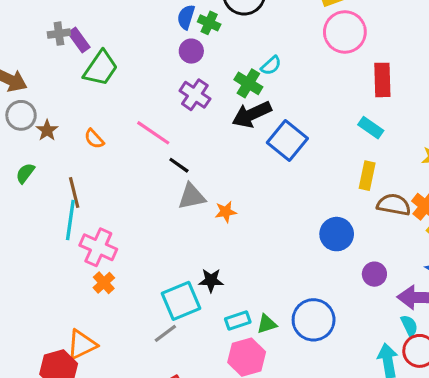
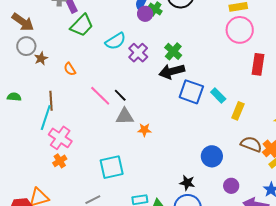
purple circle: (191, 51) -> (145, 14), moved
cyan semicircle: (271, 66) -> (115, 41), moved, size x1.5
cyan rectangle: (371, 128) -> (218, 95), moved
pink line: (153, 133) -> (100, 96), moved
blue square: (287, 141) -> (191, 92), turned -30
green semicircle: (25, 173) -> (14, 97), moved, turned 48
yellow rectangle: (367, 176) -> (238, 111), moved
black star: (211, 280) -> (187, 183), moved
cyan square: (181, 301) -> (112, 167), moved

